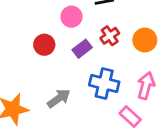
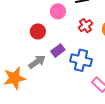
purple rectangle: (82, 49) -> (58, 51), moved
gray arrow: (59, 98) -> (37, 62), moved

